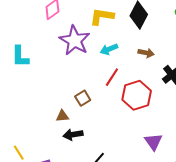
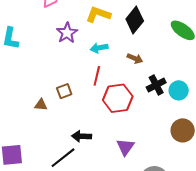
purple star: (75, 40) -> (67, 33), size x0.7
red line: (112, 77) -> (97, 76), turned -30
black arrow: (73, 135) -> (82, 136), moved

